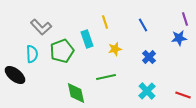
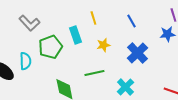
cyan semicircle: (32, 54) -> (25, 61), moved
blue cross: (149, 57) -> (137, 53), size x1.5
cyan cross: (147, 91) -> (125, 87), moved

